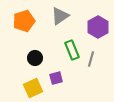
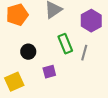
yellow square: (33, 88) -> (14, 82), moved

